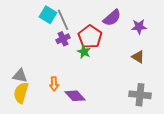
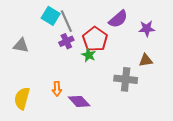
brown triangle: (138, 57) -> (146, 60), turned -40
gray triangle: (20, 76) -> (21, 45), moved
gray cross: (140, 95) -> (126, 79), moved

